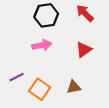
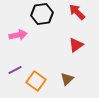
pink arrow: (42, 45) -> (18, 35), moved
brown triangle: (74, 87) -> (67, 79), turned -32

